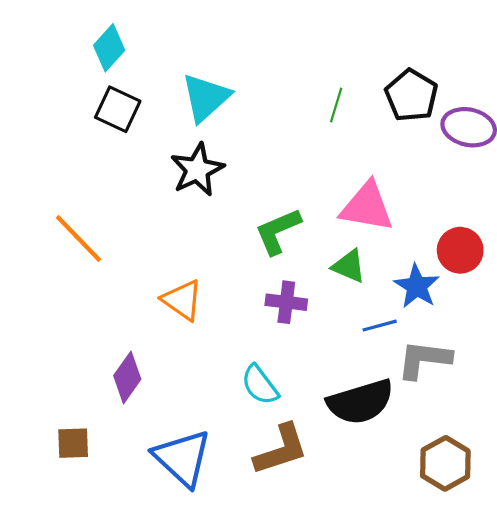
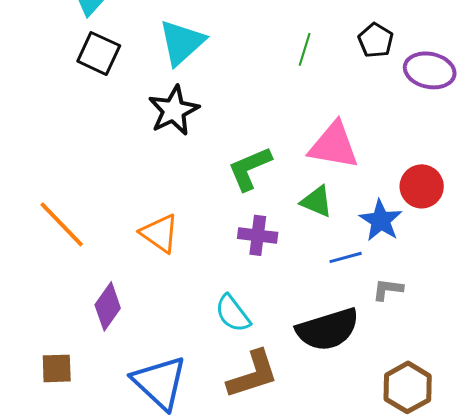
black pentagon: (411, 95) -> (376, 40), size x0.7
orange line: (78, 239) -> (62, 224), moved
gray L-shape: (424, 359) -> (388, 289), size x0.6

